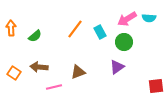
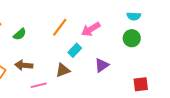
pink arrow: (127, 19) -> (91, 29), moved
cyan rectangle: (100, 32) -> (75, 50), moved, turned 72
green circle: (124, 42) -> (132, 38), moved

